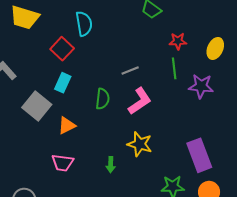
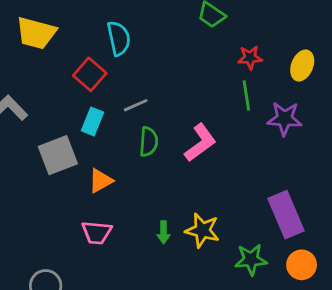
gray line: (130, 70) -> (136, 105), moved
gray square: (37, 106) -> (58, 155), turned 32
yellow star: (140, 144) -> (202, 230), moved

